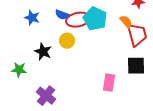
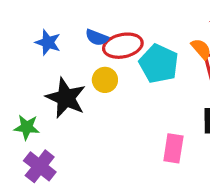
cyan pentagon: (95, 19) -> (159, 64), moved
black star: (43, 52) -> (66, 98), size x1.4
purple cross: (46, 96) -> (40, 166), moved

